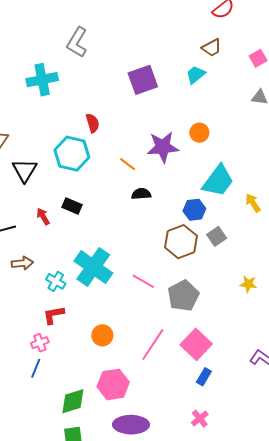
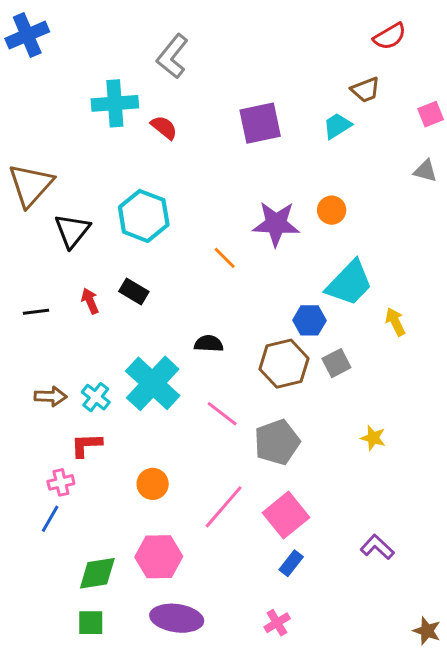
red semicircle: (93, 123) -> (164, 127), moved, turned -42
orange line: (128, 164) -> (225, 258), moved
black semicircle: (141, 194) -> (209, 344), moved
brown arrow: (22, 263) -> (51, 396), moved

